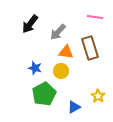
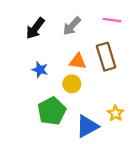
gray arrow: (58, 32) -> (72, 26), moved
blue star: (35, 68) -> (40, 70), moved
blue triangle: (74, 107) -> (87, 126), size x1.5

